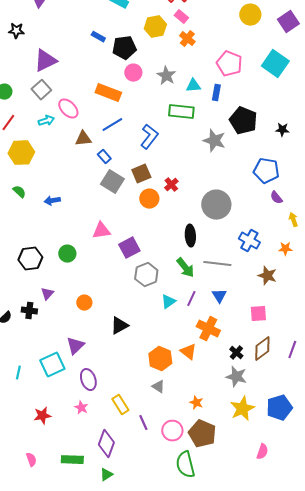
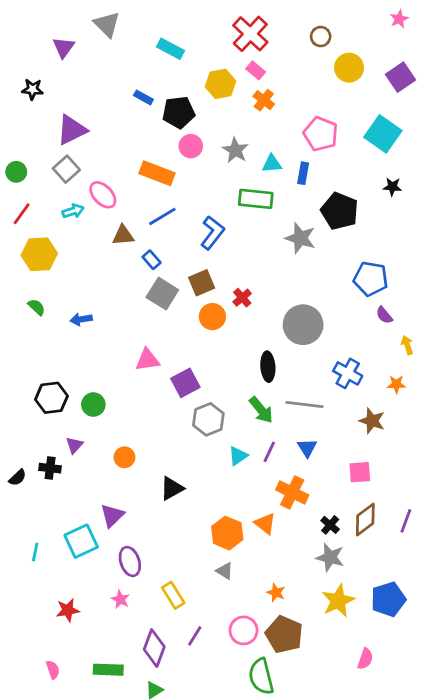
black star: (282, 130) -> (392, 187), moved
green circle: (67, 254) -> (93, 405), moved
purple line: (143, 423) -> (195, 636), moved, turned 56

